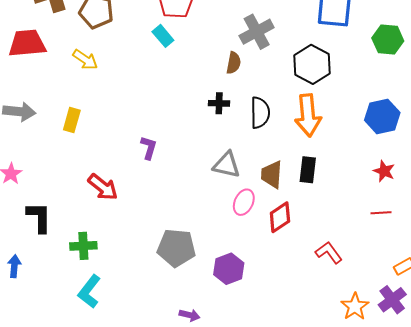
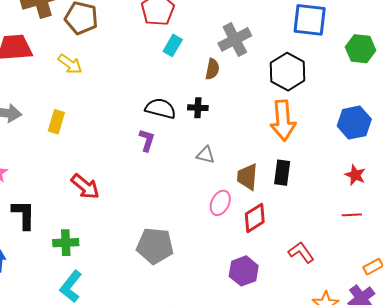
cyan rectangle: (163, 36) -> (173, 45), moved, turned 70
black semicircle: (260, 113) -> (161, 109), moved, turned -76
purple L-shape: (149, 148) -> (147, 140), moved
gray triangle: (227, 165) -> (206, 155), moved, size x0.7
purple hexagon: (229, 269) -> (244, 271), moved

